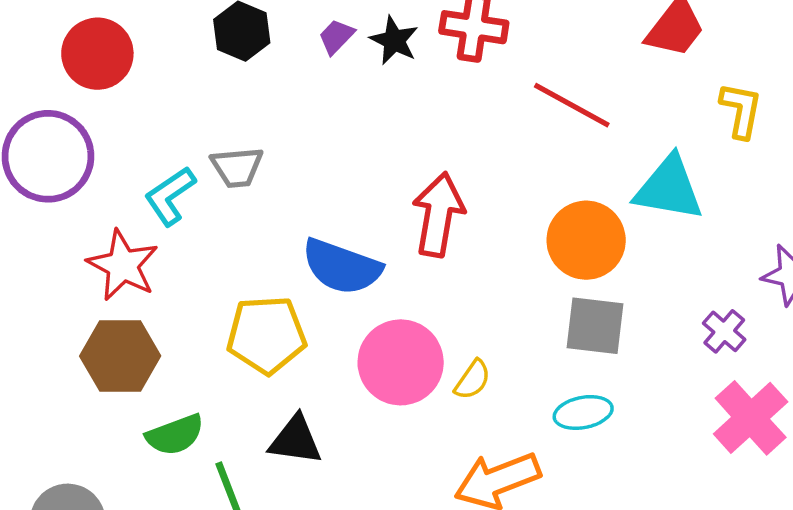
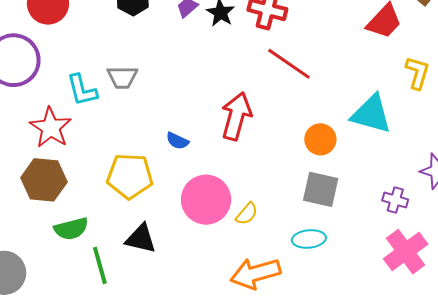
red line: (572, 105) -> (289, 64), moved
cyan L-shape: (170, 196) -> (82, 90), turned -75
orange circle: (586, 240) -> (320, 139), size x0.7
blue semicircle: (342, 267) -> (177, 141), size x0.5
purple cross: (724, 331) -> (395, 200), turned -30

